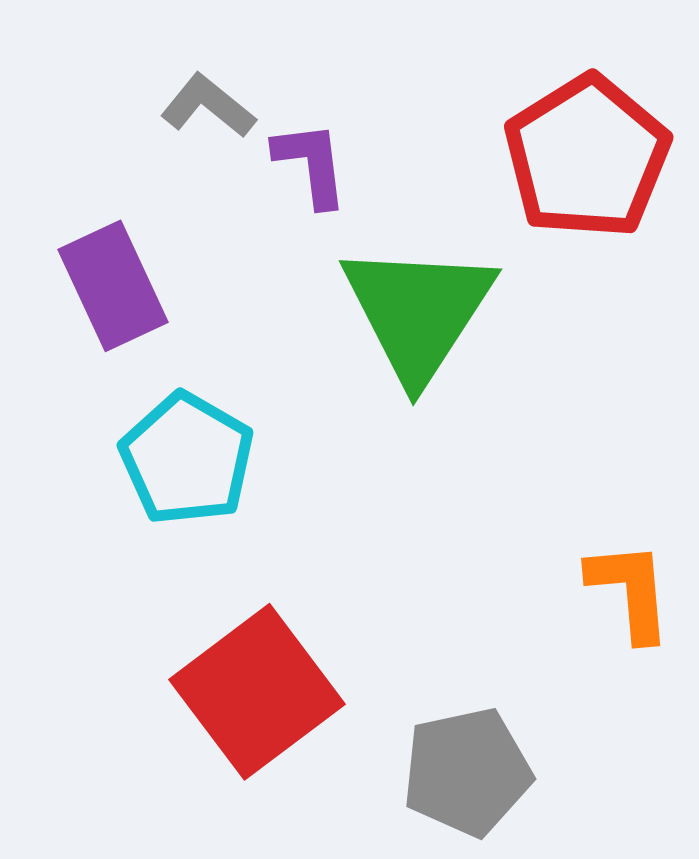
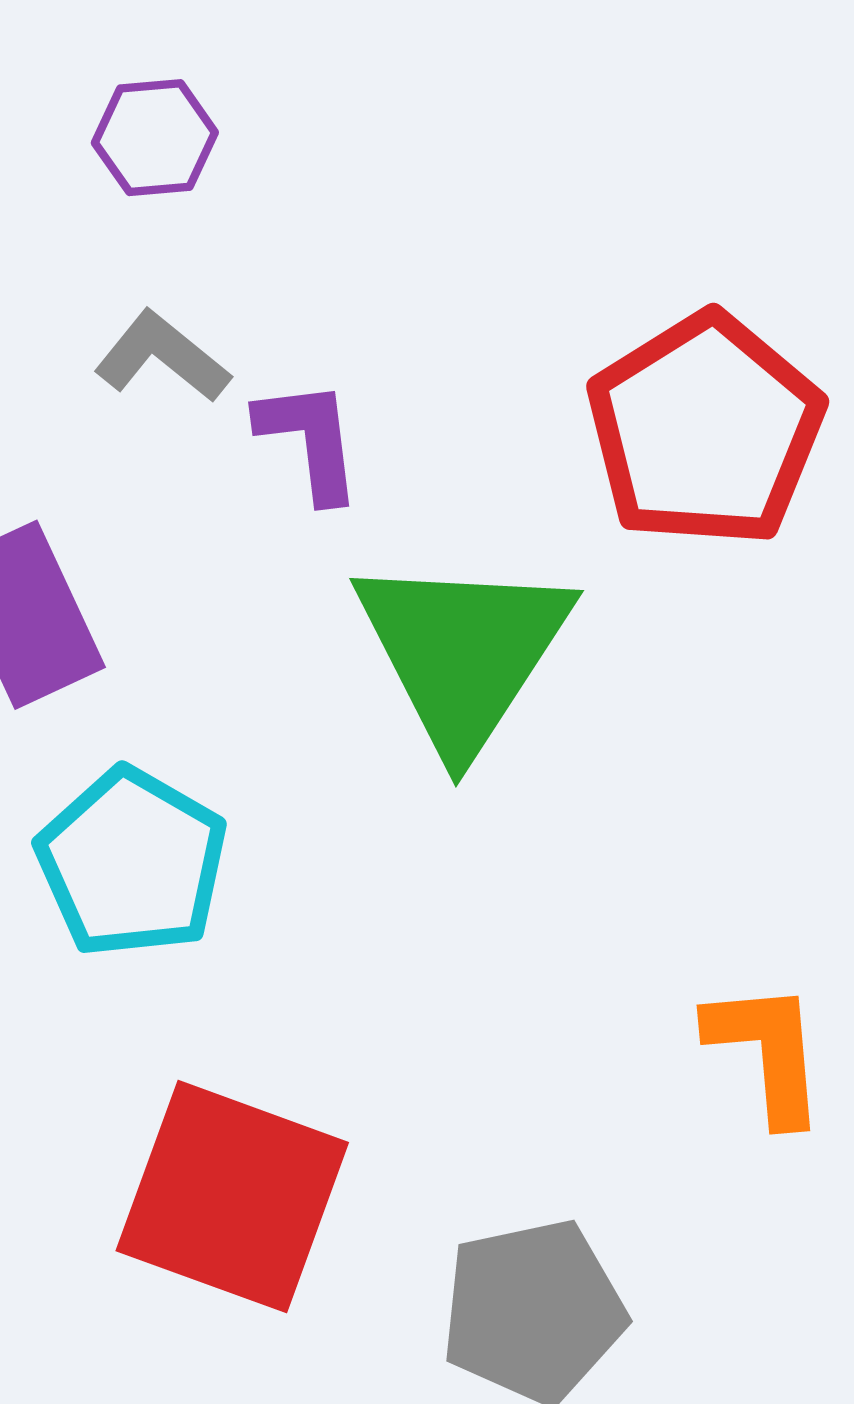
red square: (257, 692) -> (232, 1197), turned -33

